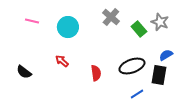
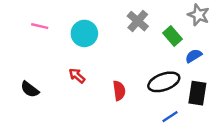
gray star: (160, 22) -> (199, 15), moved
blue semicircle: (166, 55) -> (194, 56), moved

